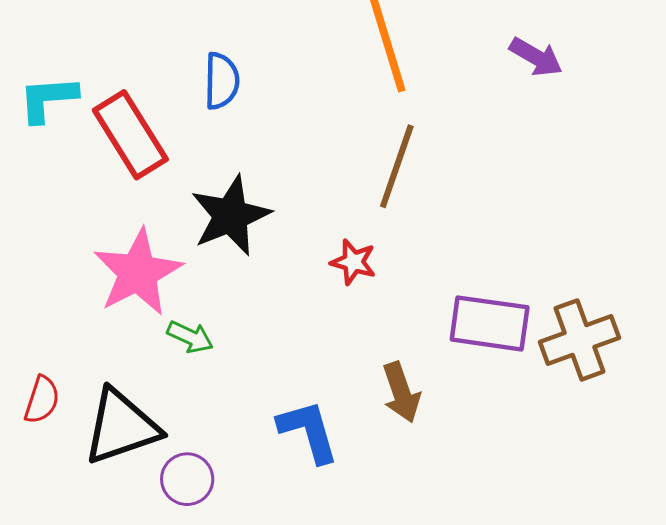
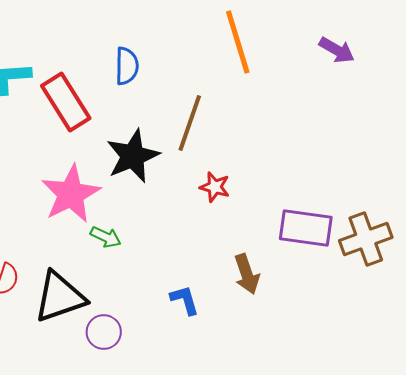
brown line: (397, 166) -> (190, 123), moved
blue L-shape: (308, 431) -> (185, 300), size x0.7

